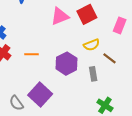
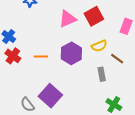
purple hexagon: (67, 64) -> (71, 53), moved

